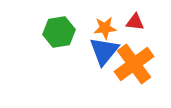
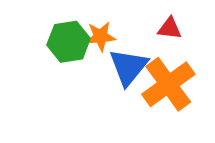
orange star: (105, 28) -> (100, 36), moved

